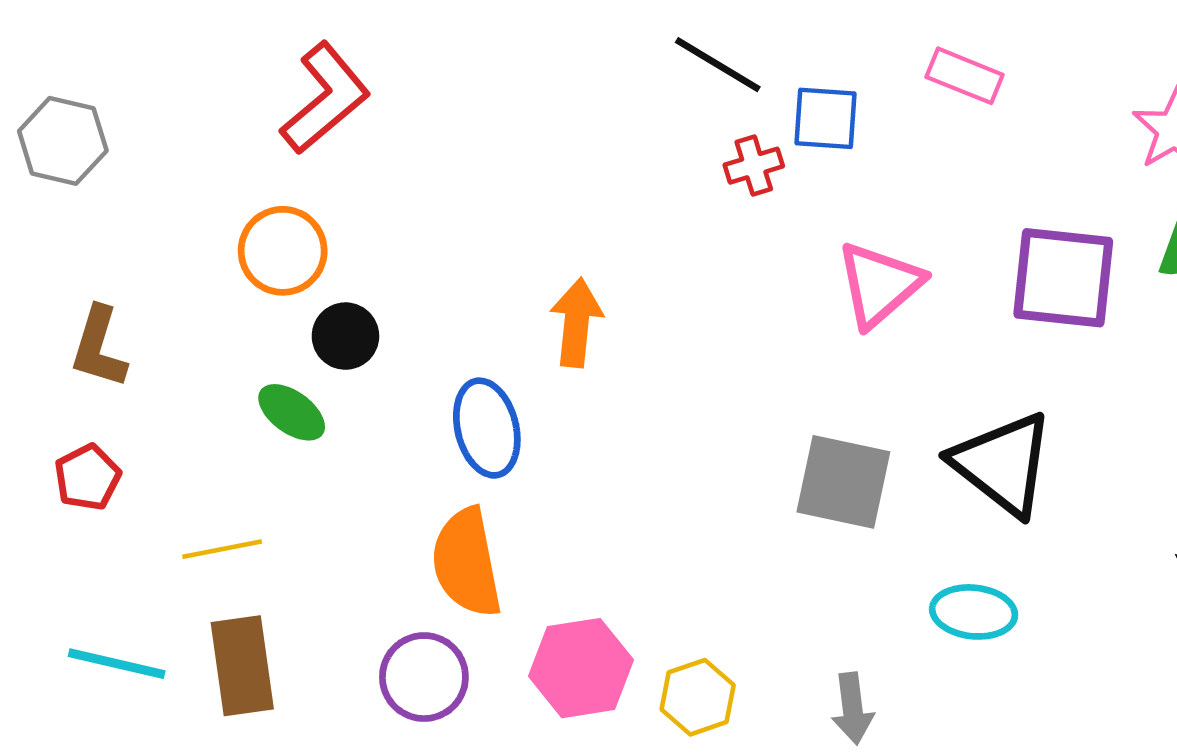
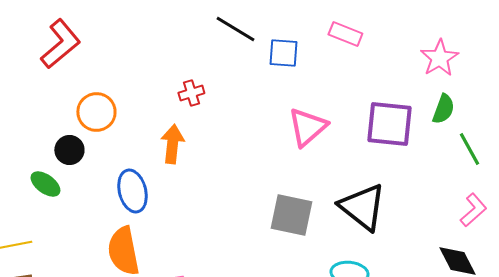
red cross: (754, 166) -> (191, 93), moved
orange circle: (283, 251) -> (96, 112), moved

